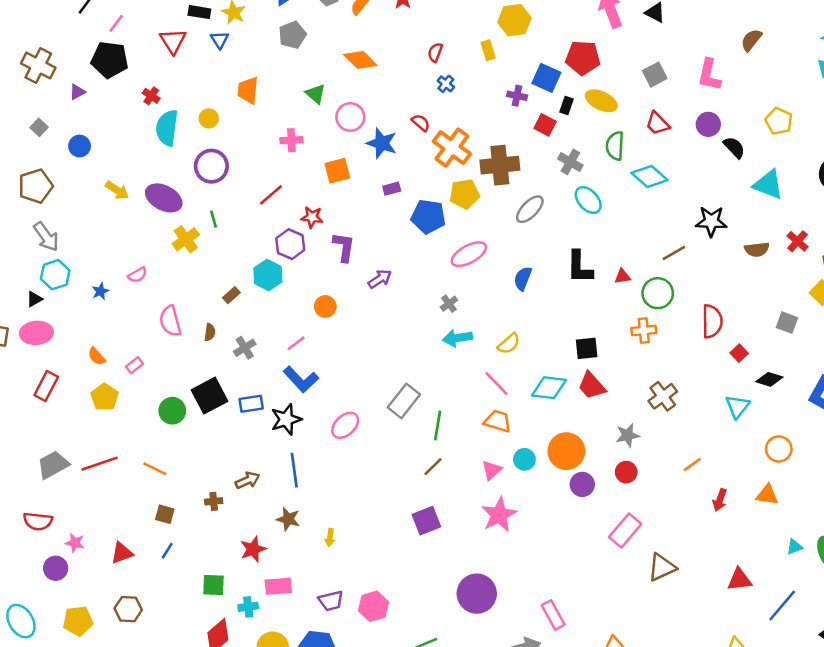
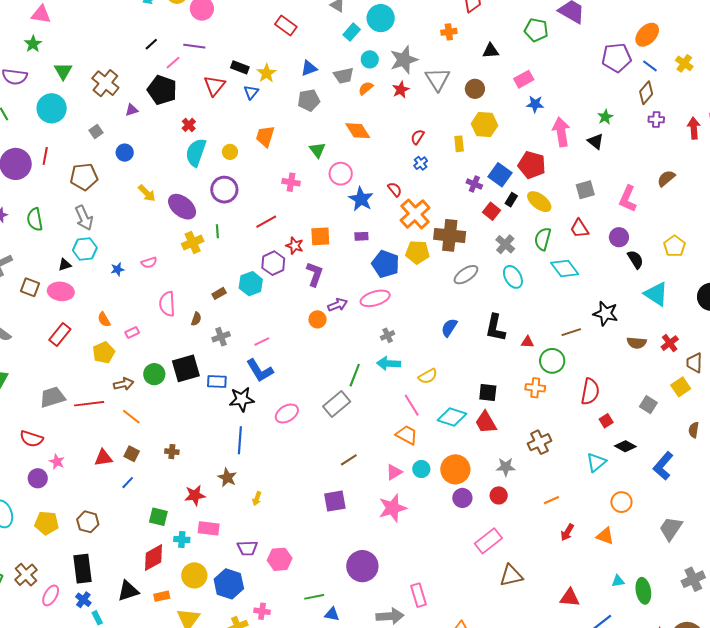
orange square: (337, 171) -> (320, 236), moved
pink ellipse: (469, 254) -> (375, 298), moved
orange circle: (325, 306) -> (317, 319), moved
green line: (438, 425) -> (355, 375), moved
brown arrow: (248, 480) -> (124, 384), moved
red triangle: (122, 553) -> (103, 458), moved

